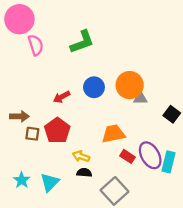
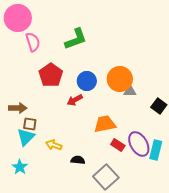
red arrow: (62, 97) -> (75, 100), moved
red pentagon: (57, 130) -> (51, 75), moved
yellow arrow: (81, 156) -> (54, 145), moved
cyan triangle: (50, 182) -> (26, 137), moved

